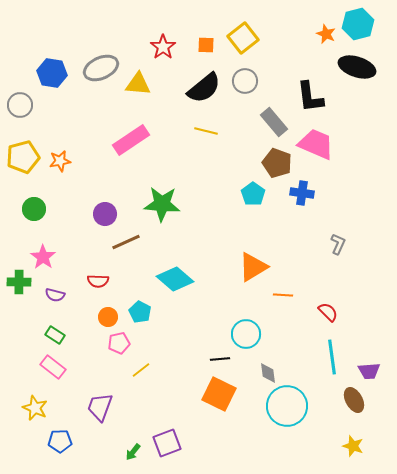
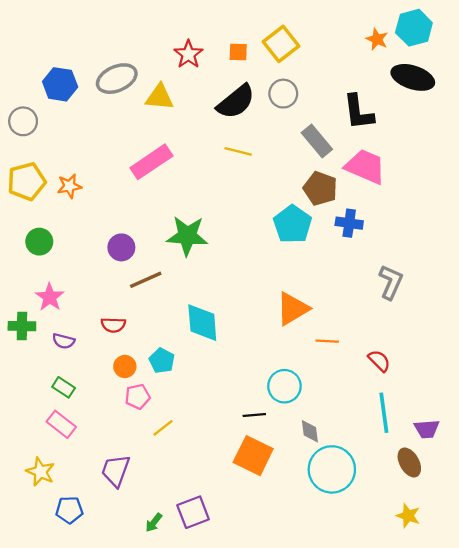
cyan pentagon: (253, 194) -> (293, 224), size x1.4
gray L-shape: (338, 244) -> (391, 282), size x1.4
cyan diamond: (175, 279) -> (202, 323), turned 45

